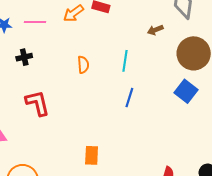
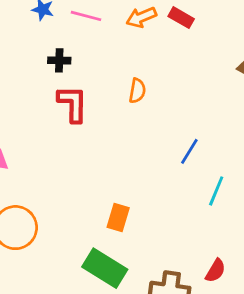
cyan line: (125, 61) -> (216, 191), moved
red L-shape: (38, 103) -> (73, 104), moved

